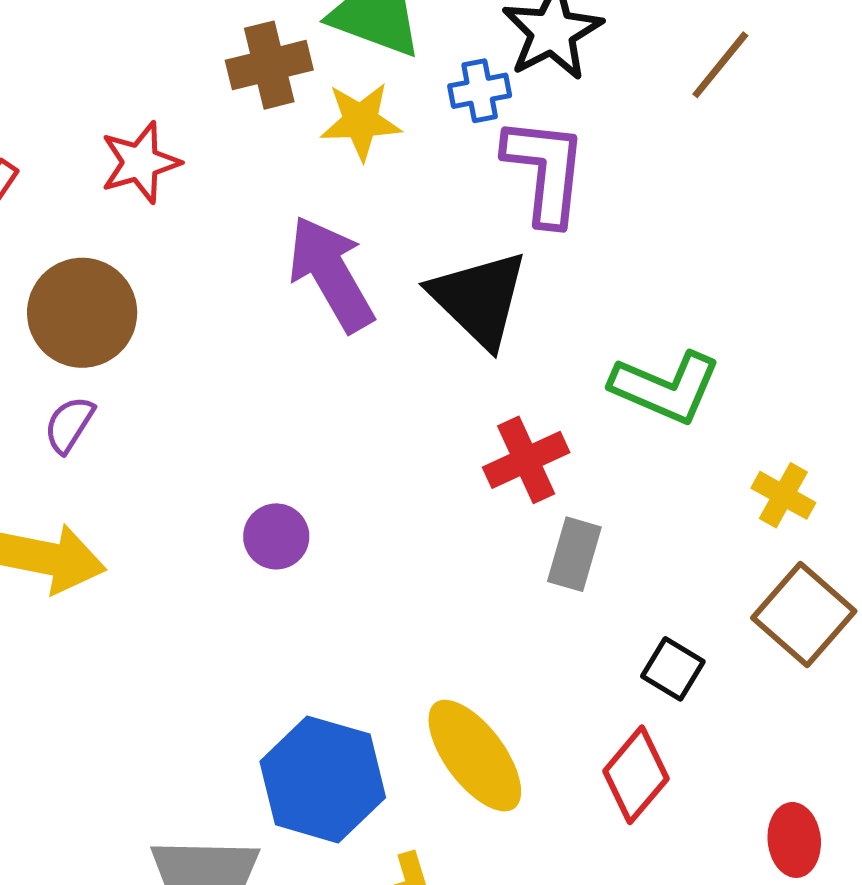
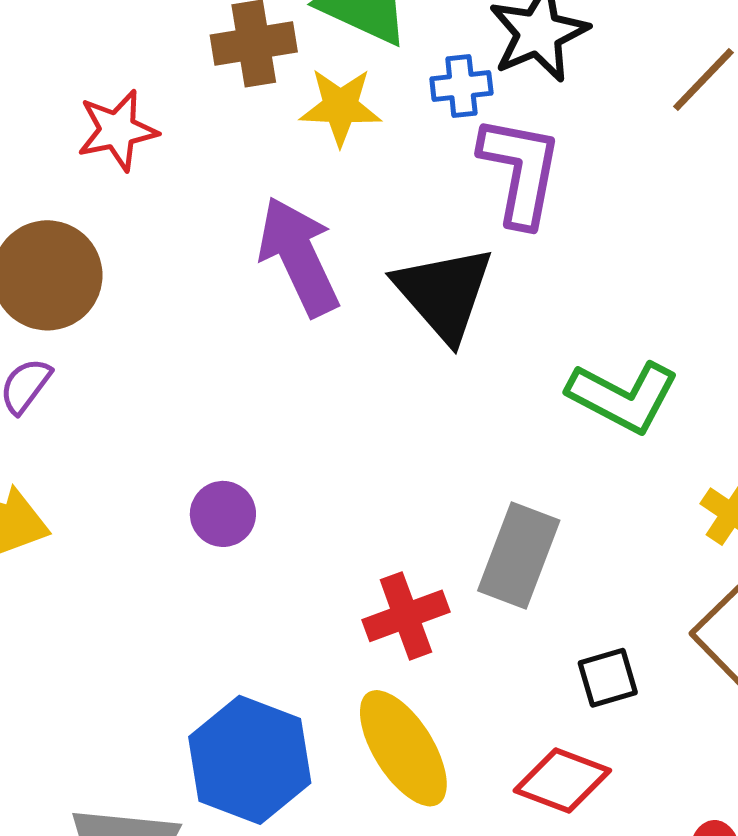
red cross: (526, 460) -> (406, 616), moved
gray rectangle: (574, 554) -> (519, 556), size x1.4
black square: (673, 669) -> (608, 678), turned 38
red diamond: (636, 775) -> (562, 780), turned 66

